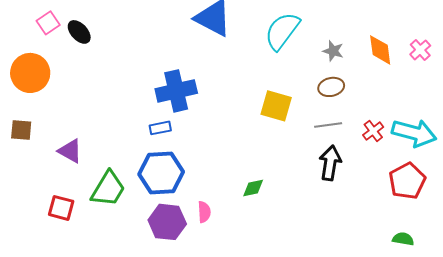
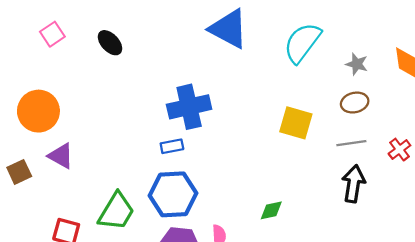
black ellipse: (79, 32) -> (110, 43), moved
orange circle: (30, 73) -> (38, 111), moved
brown square: (21, 130) -> (19, 172), moved, turned -30
purple triangle: (70, 151) -> (61, 156), moved

